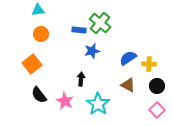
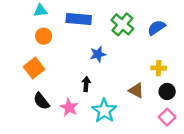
green cross: (100, 23) -> (122, 24), moved
blue rectangle: (79, 30) -> (79, 19), moved, size x1.6
blue semicircle: (128, 58) -> (156, 28), moved

